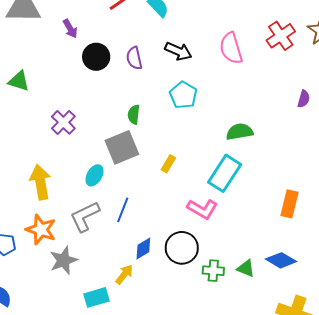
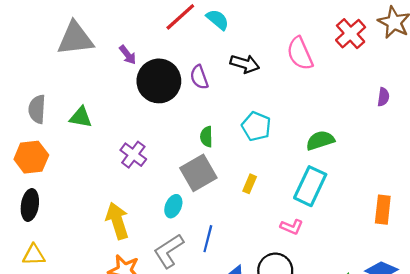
black circle: (96, 57) -> (159, 81), size x1.5
cyan pentagon: (183, 95) -> (256, 126), moved
pink L-shape: (202, 209) -> (292, 227), size x0.7

